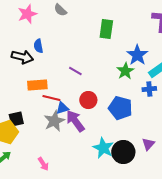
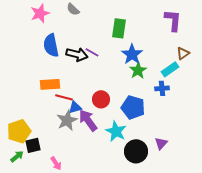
blue semicircle: (38, 46) -> (51, 45), size x1.6
blue star: (137, 55) -> (132, 54), moved
black arrow: (22, 57) -> (77, 54), moved
purple line: (75, 71) -> (92, 52), moved
black square: (16, 119) -> (33, 145), moved
cyan star: (103, 148) -> (116, 131), moved

